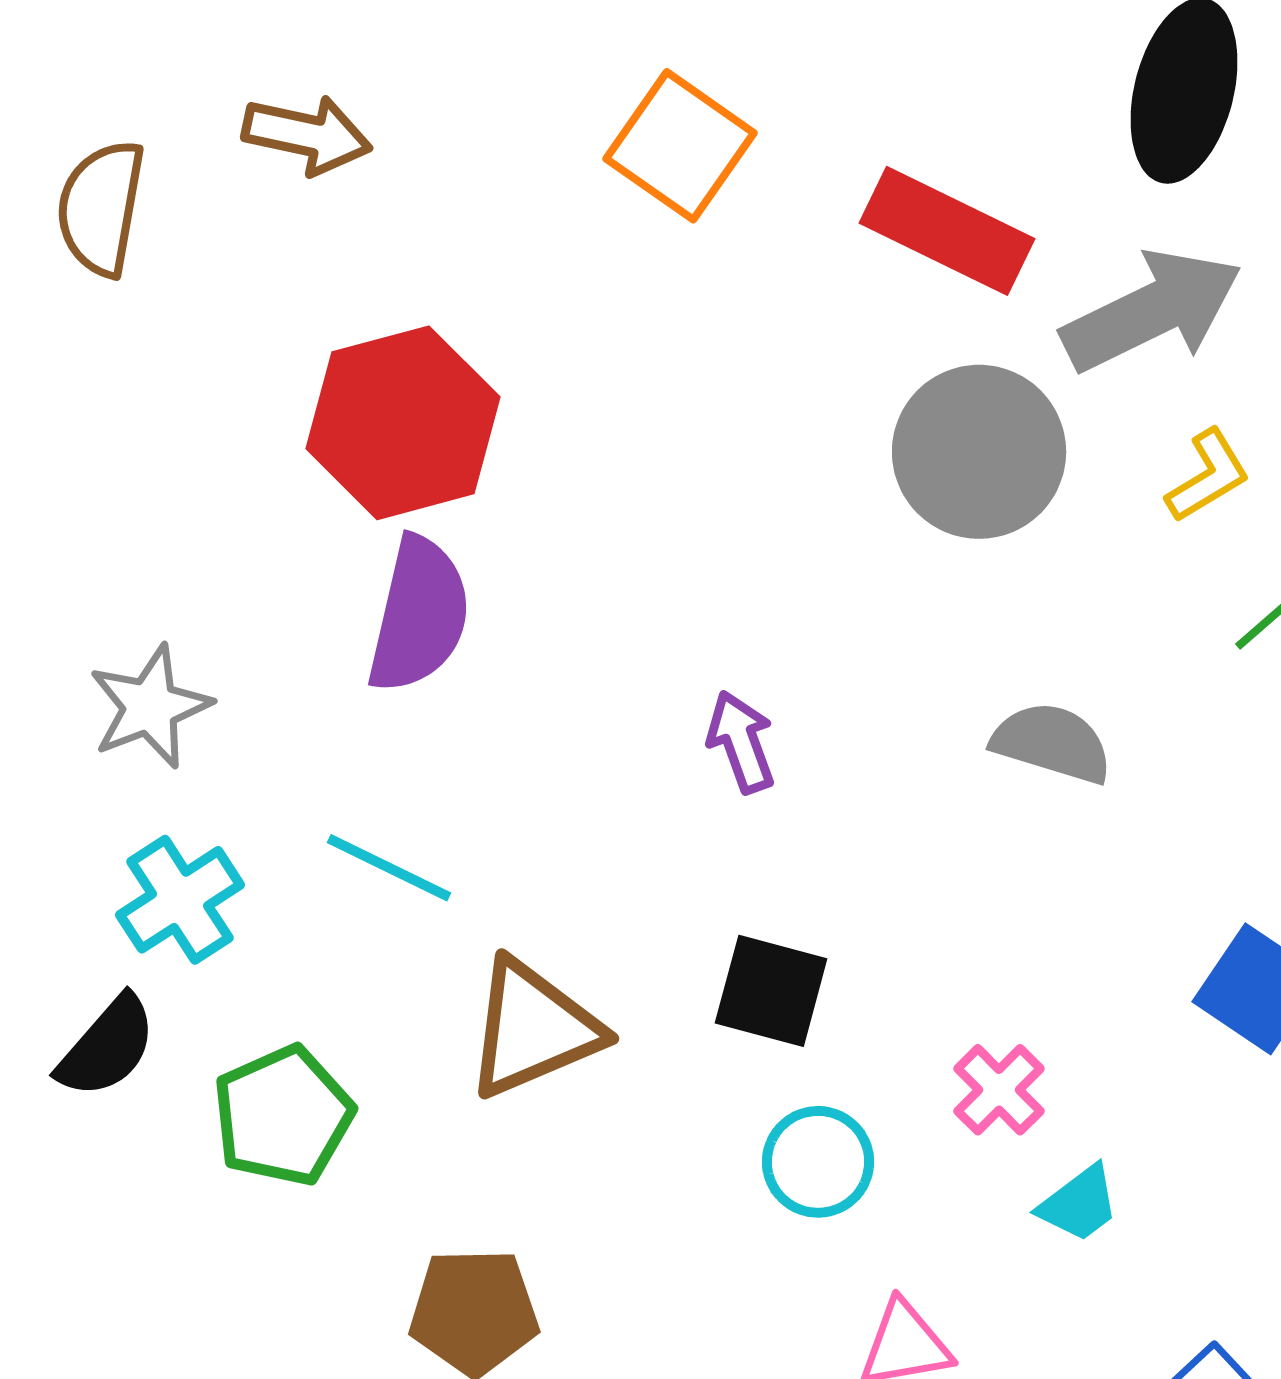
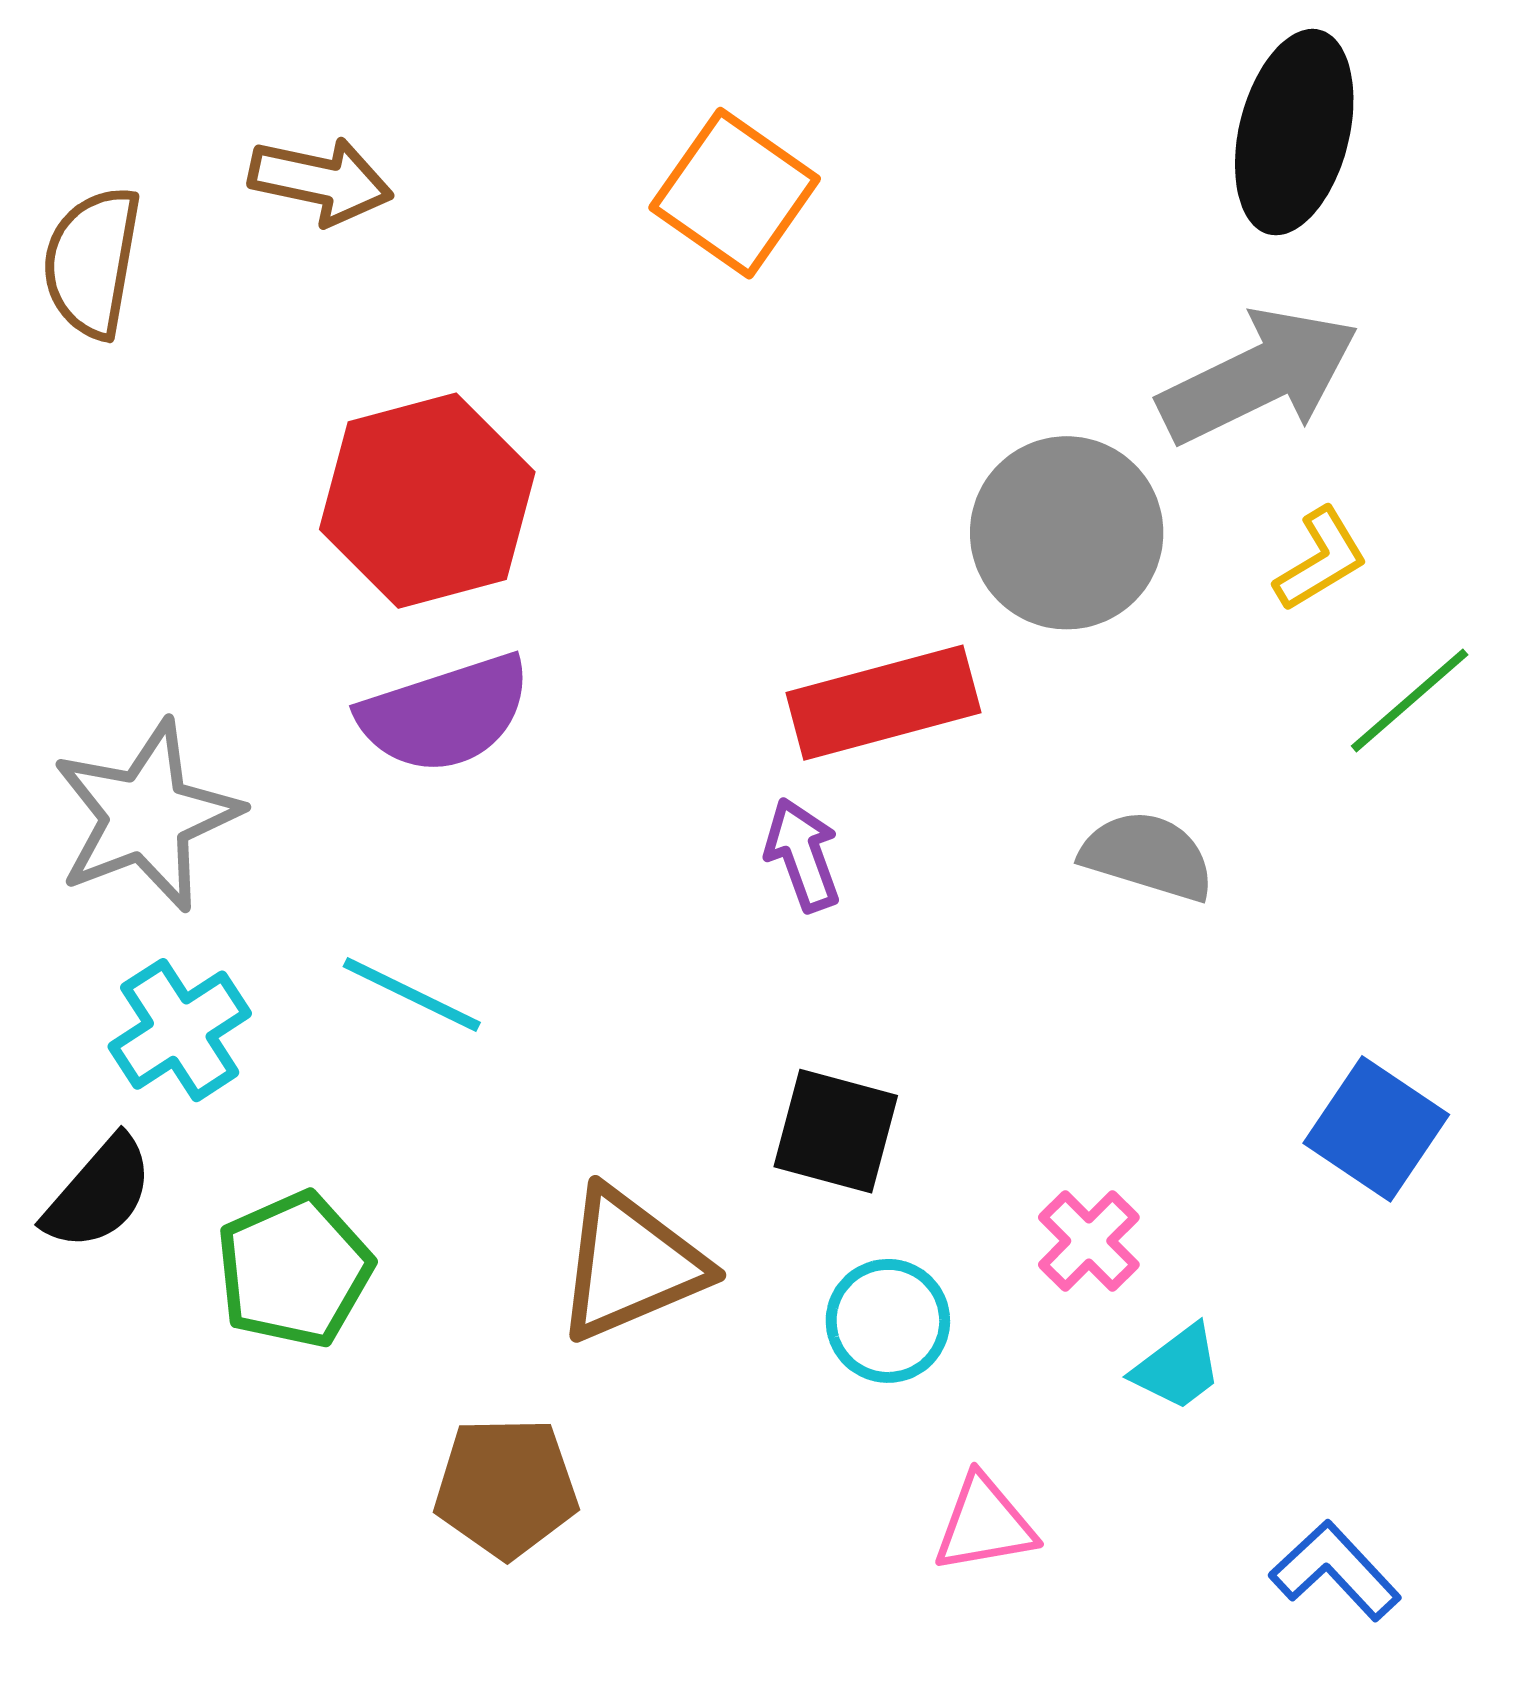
red rectangle: (947, 231) -> (883, 703), moved, turned -41
purple semicircle: (419, 615) -> (445, 714), turned 59
gray star: (150, 707) -> (146, 816), size x1.4
brown triangle: (533, 1029) -> (630, 1264), moved

